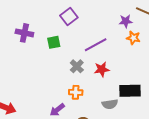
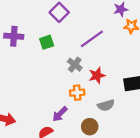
red star: (102, 69) -> (97, 75), moved
gray semicircle: (110, 104) -> (106, 105), moved

